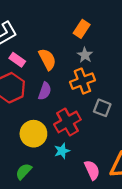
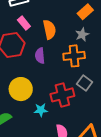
purple semicircle: (45, 91) -> (40, 56), turned 140
red cross: (67, 122) -> (62, 95), moved

